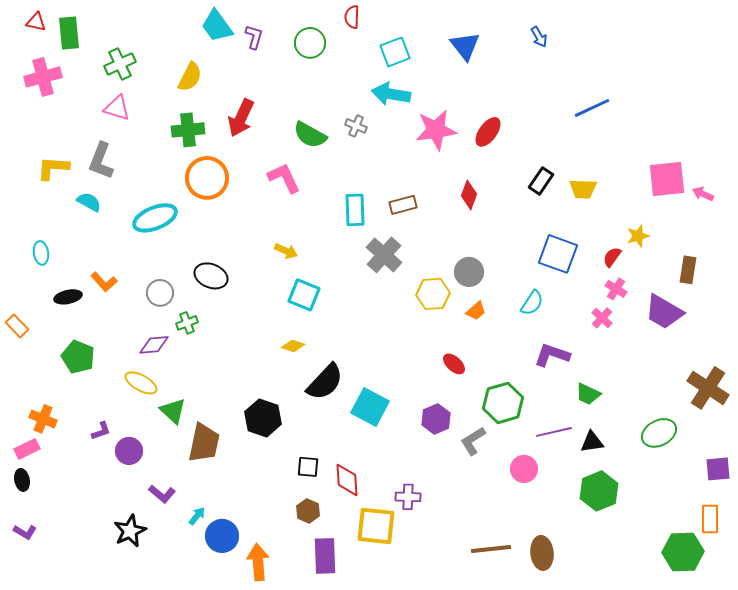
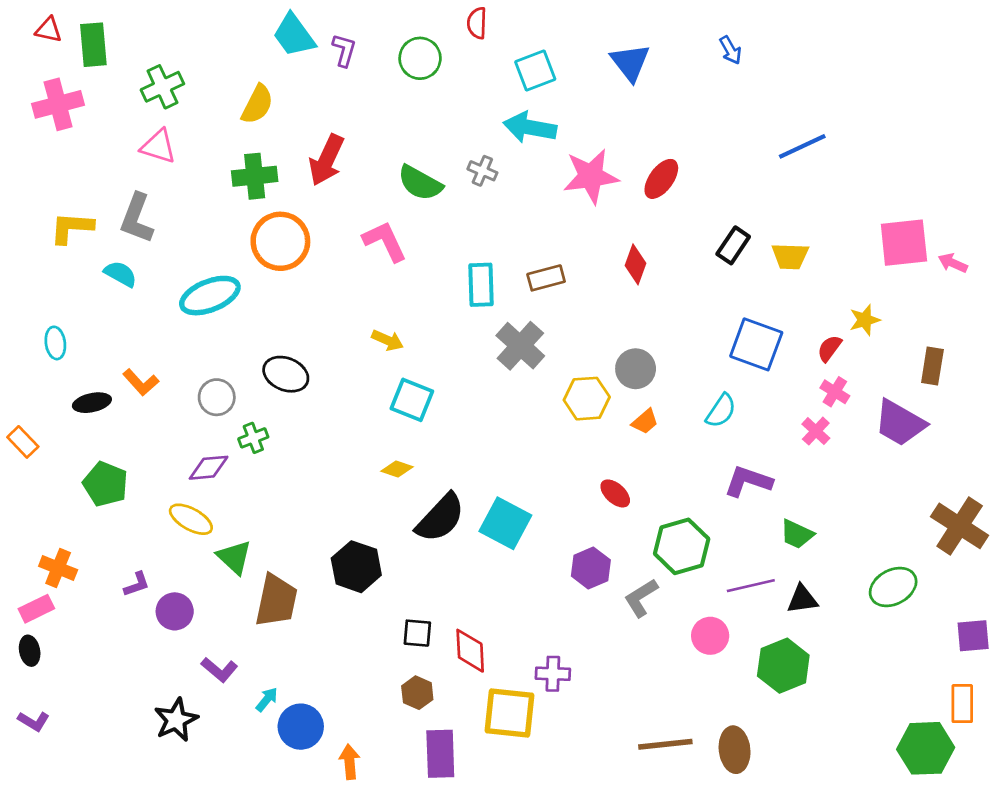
cyan square: (370, 407) -> (505, 523), moved
green hexagon: (599, 491) -> (783, 666), moved
orange arrow: (258, 562) -> (350, 762), size x0.7

